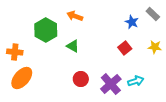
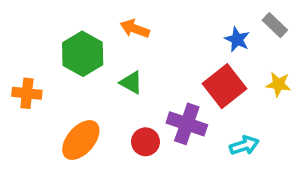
red square: (125, 48) -> (225, 86), size x1.6
orange ellipse: (22, 78) -> (81, 140), moved
purple cross: (111, 84) -> (187, 124), moved, turned -30

